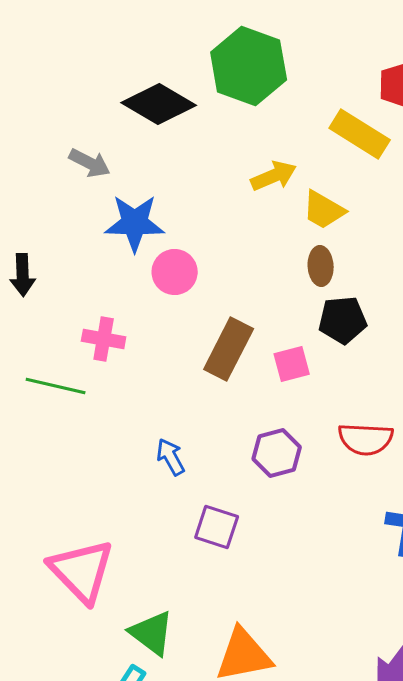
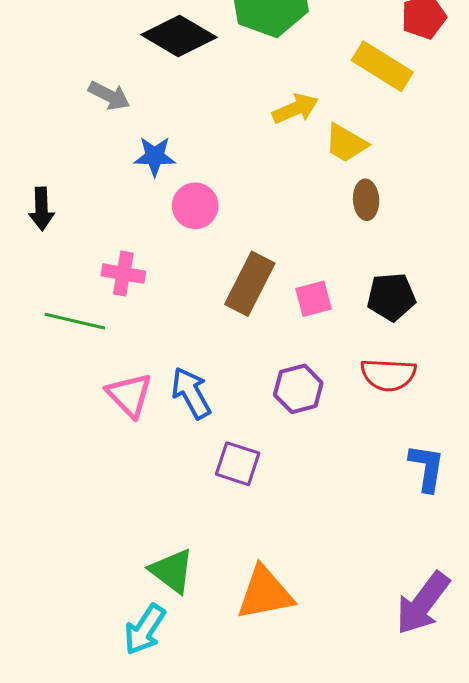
blue star: (135, 223) -> (155, 156), size x0.7
brown ellipse: (321, 266) -> (366, 200), moved
black pentagon: (343, 320) -> (391, 297), moved
blue arrow: (171, 457) -> (191, 393), size x1.4
pink triangle: (82, 571) -> (129, 395), moved, size x0.7

